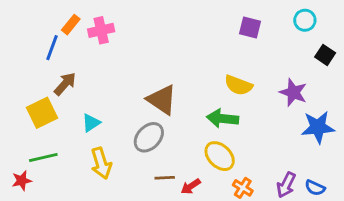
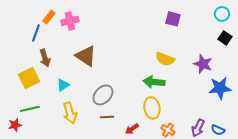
cyan circle: (305, 20) -> (222, 14), moved
brown arrow: (65, 84) -> (45, 58), turned 120
brown triangle: (162, 100) -> (86, 56), moved
yellow ellipse: (220, 156) -> (152, 108), turned 35
brown line: (165, 178) -> (107, 117), moved

